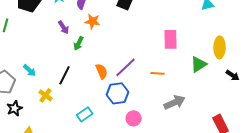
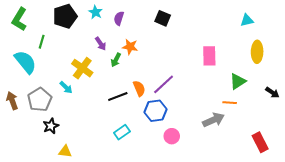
orange star: (93, 21) -> (130, 47), moved
yellow ellipse: (220, 47) -> (257, 52), moved
orange line: (158, 73) -> (230, 103), moved
black line: (65, 75) -> (118, 97), moved, turned 42
yellow cross: (46, 95) -> (82, 68), moved, size x1.5

